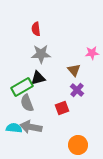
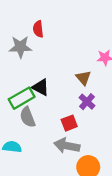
gray star: (41, 54) -> (20, 47), moved
black triangle: (38, 78) -> (41, 87), turned 42
gray arrow: (31, 127) -> (67, 146), moved

